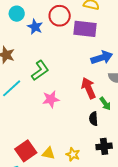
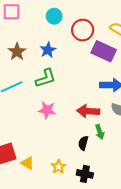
cyan circle: (17, 14) -> (54, 16), moved
blue star: (35, 27) -> (48, 50), moved
red arrow: (89, 88) -> (88, 111), turned -80
yellow star: (73, 154) -> (59, 167), moved

